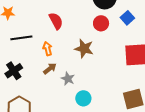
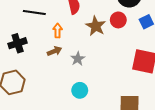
brown star: (84, 49) -> (96, 26), moved
gray star: (68, 79) -> (78, 59), moved

